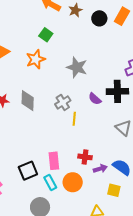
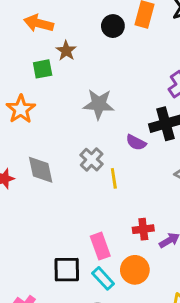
brown star: (75, 10) -> (66, 51), moved
green square: (46, 35) -> (43, 69), turned -32
orange star: (36, 59) -> (21, 109), moved
black square: (28, 171) -> (67, 270), turned 36

